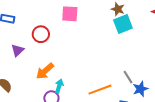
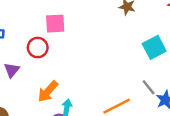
pink square: (70, 14) -> (55, 24), moved
cyan square: (123, 24) -> (154, 47), moved

